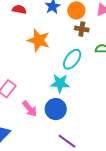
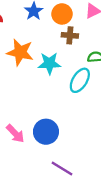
cyan ellipse: (72, 59) -> (80, 80), moved
cyan star: (60, 83) -> (49, 63), moved

